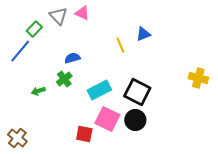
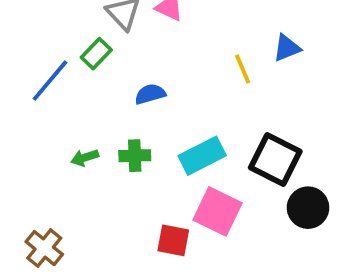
green rectangle: (34, 29) -> (96, 54), moved
green cross: (64, 79) -> (135, 156), moved, turned 35
black circle: (135, 120) -> (308, 208), moved

